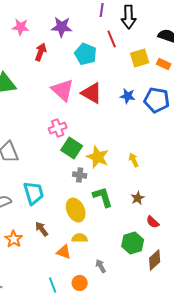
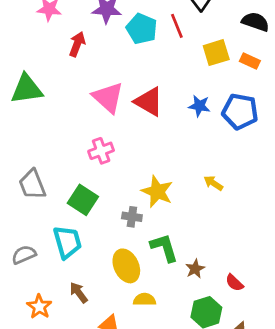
cyan pentagon: (86, 54) -> (142, 29), moved
green square: (72, 148) -> (83, 200), moved
yellow arrow: (134, 160) -> (213, 183), moved, turned -32
brown star: (138, 198) -> (195, 269), moved
yellow semicircle: (80, 238) -> (145, 300), moved

